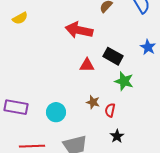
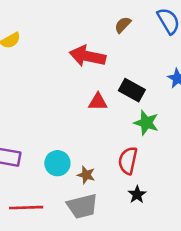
brown star: (93, 102) -> (86, 175), moved
red semicircle: (110, 110) -> (128, 161), size x1.5

